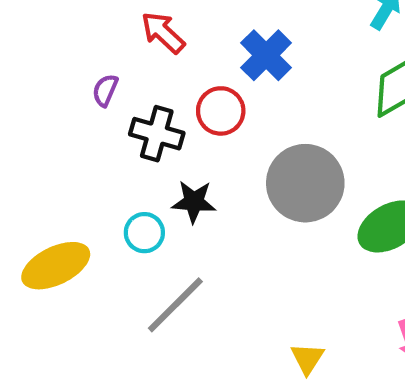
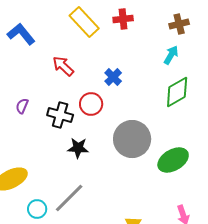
blue cross: (266, 55) -> (113, 77), size x0.7
purple semicircle: (105, 90) -> (22, 106), moved
cyan circle: (144, 233) -> (37, 209), moved

